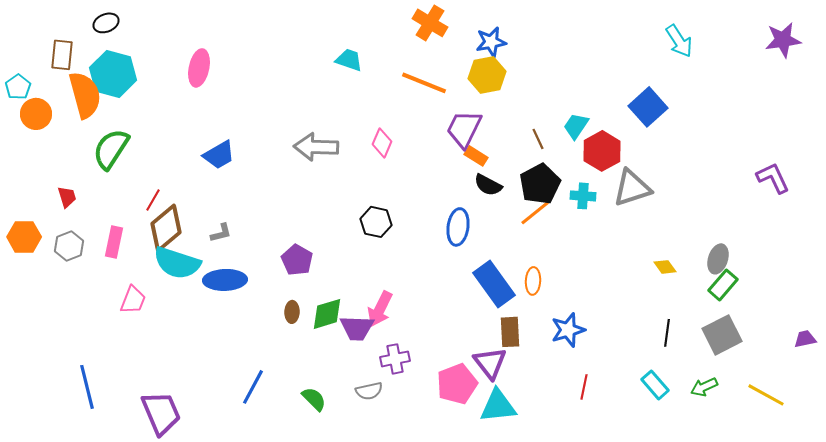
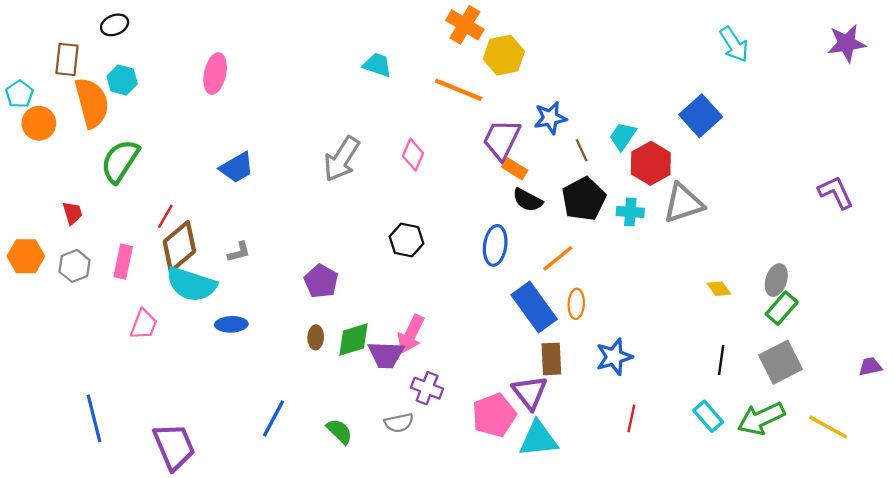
blue star: (491, 42) -> (550, 118), moved
cyan hexagon: (113, 74) -> (122, 80), size x0.6
yellow hexagon: (487, 75) -> (504, 55), moved
gray arrow: (316, 147) -> (342, 159), turned -60
orange line: (535, 213) -> (558, 258), moved
blue ellipse: (225, 280) -> (231, 324), moved, size x0.7
purple cross: (395, 359) -> (427, 388), turned 32
green arrow: (704, 387) -> (761, 418), size x1.6

